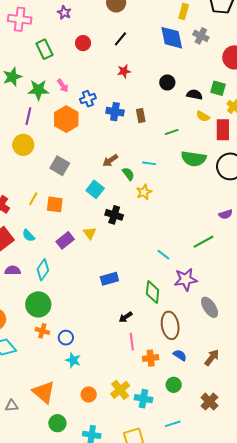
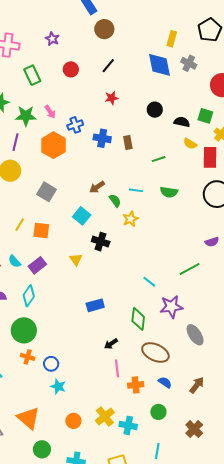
green semicircle: (194, 159) -> (169, 192), moved, size x0.7
purple rectangle: (65, 240) -> (37, 265), moved
brown ellipse: (170, 325) -> (155, 352), turned -56
cyan line: (173, 424) -> (157, 451), turned -63

